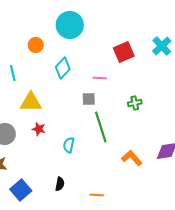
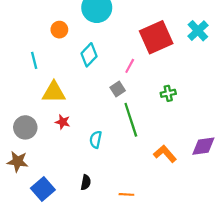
red square: (124, 52) -> (156, 37), size x1.4
pink line: (100, 78) -> (130, 66), turned -64
gray square: (89, 99) -> (118, 89), turned -32

